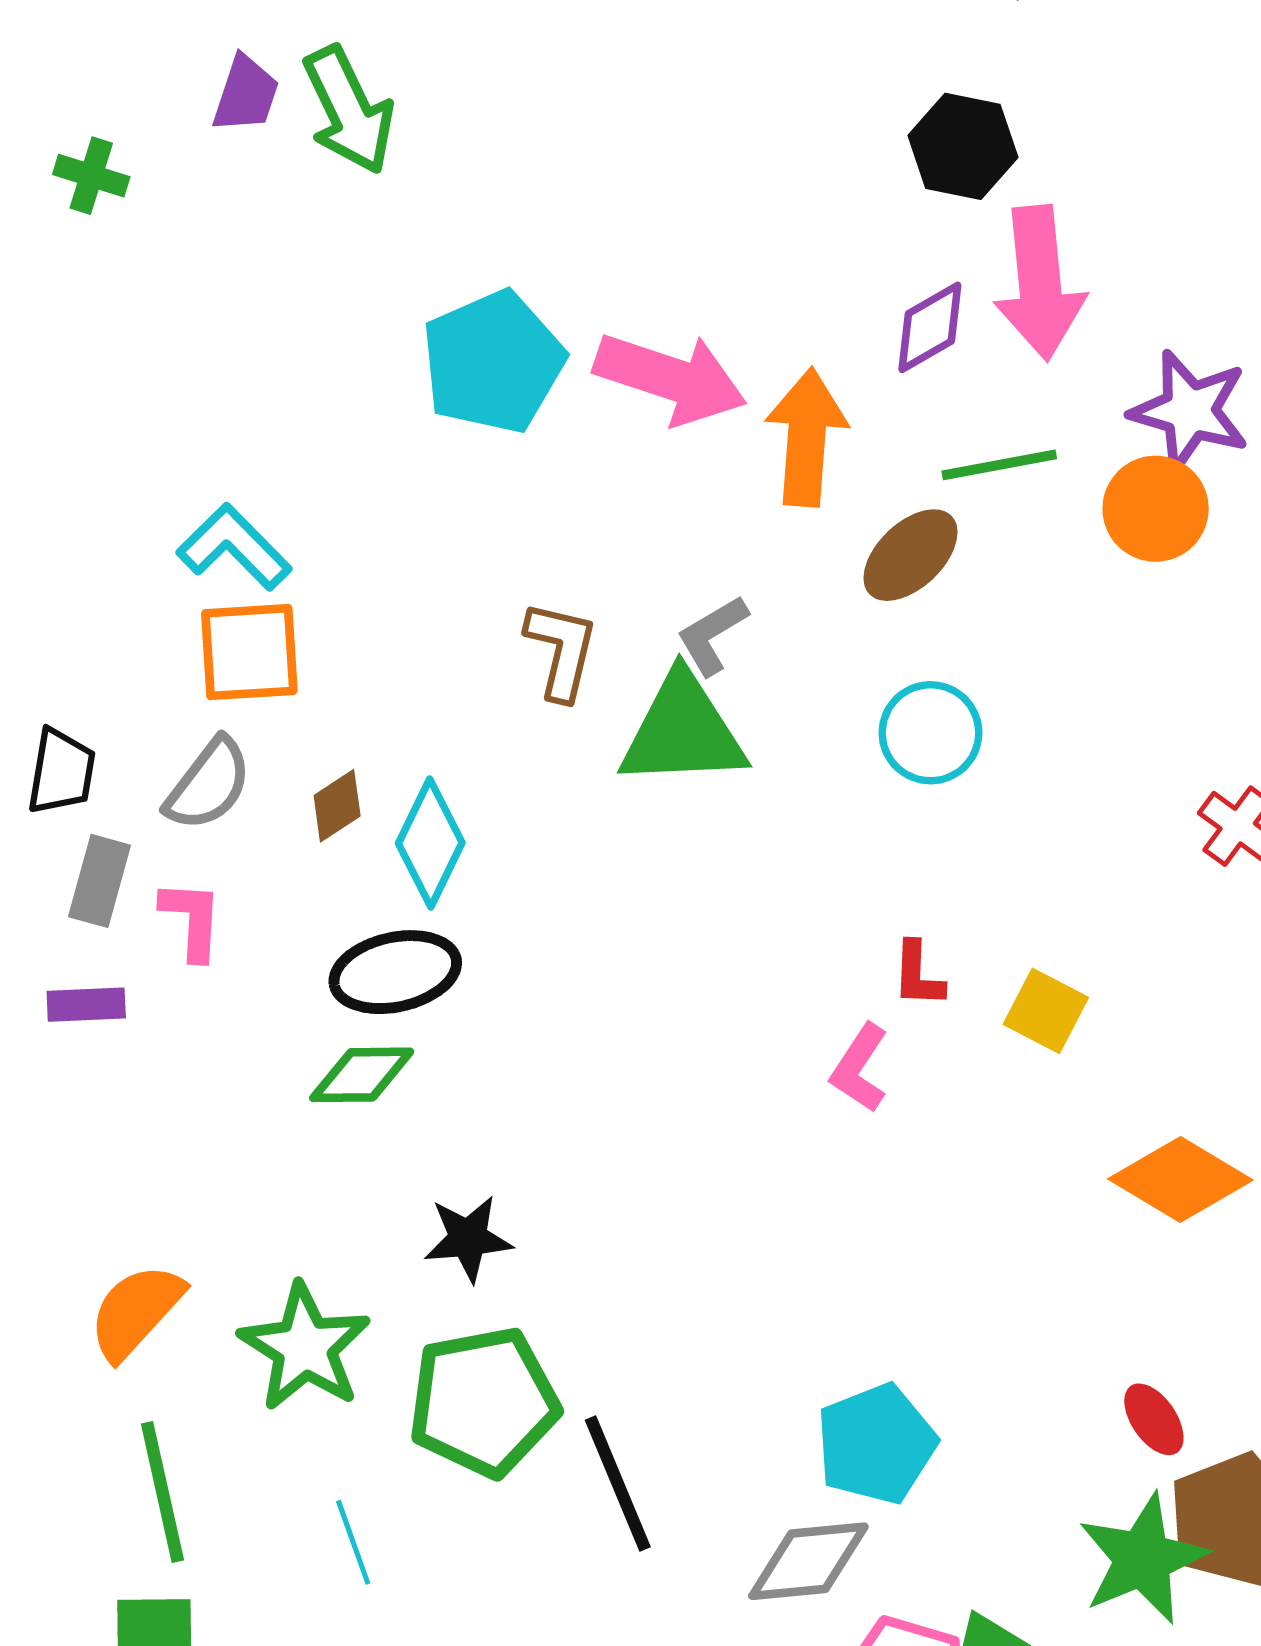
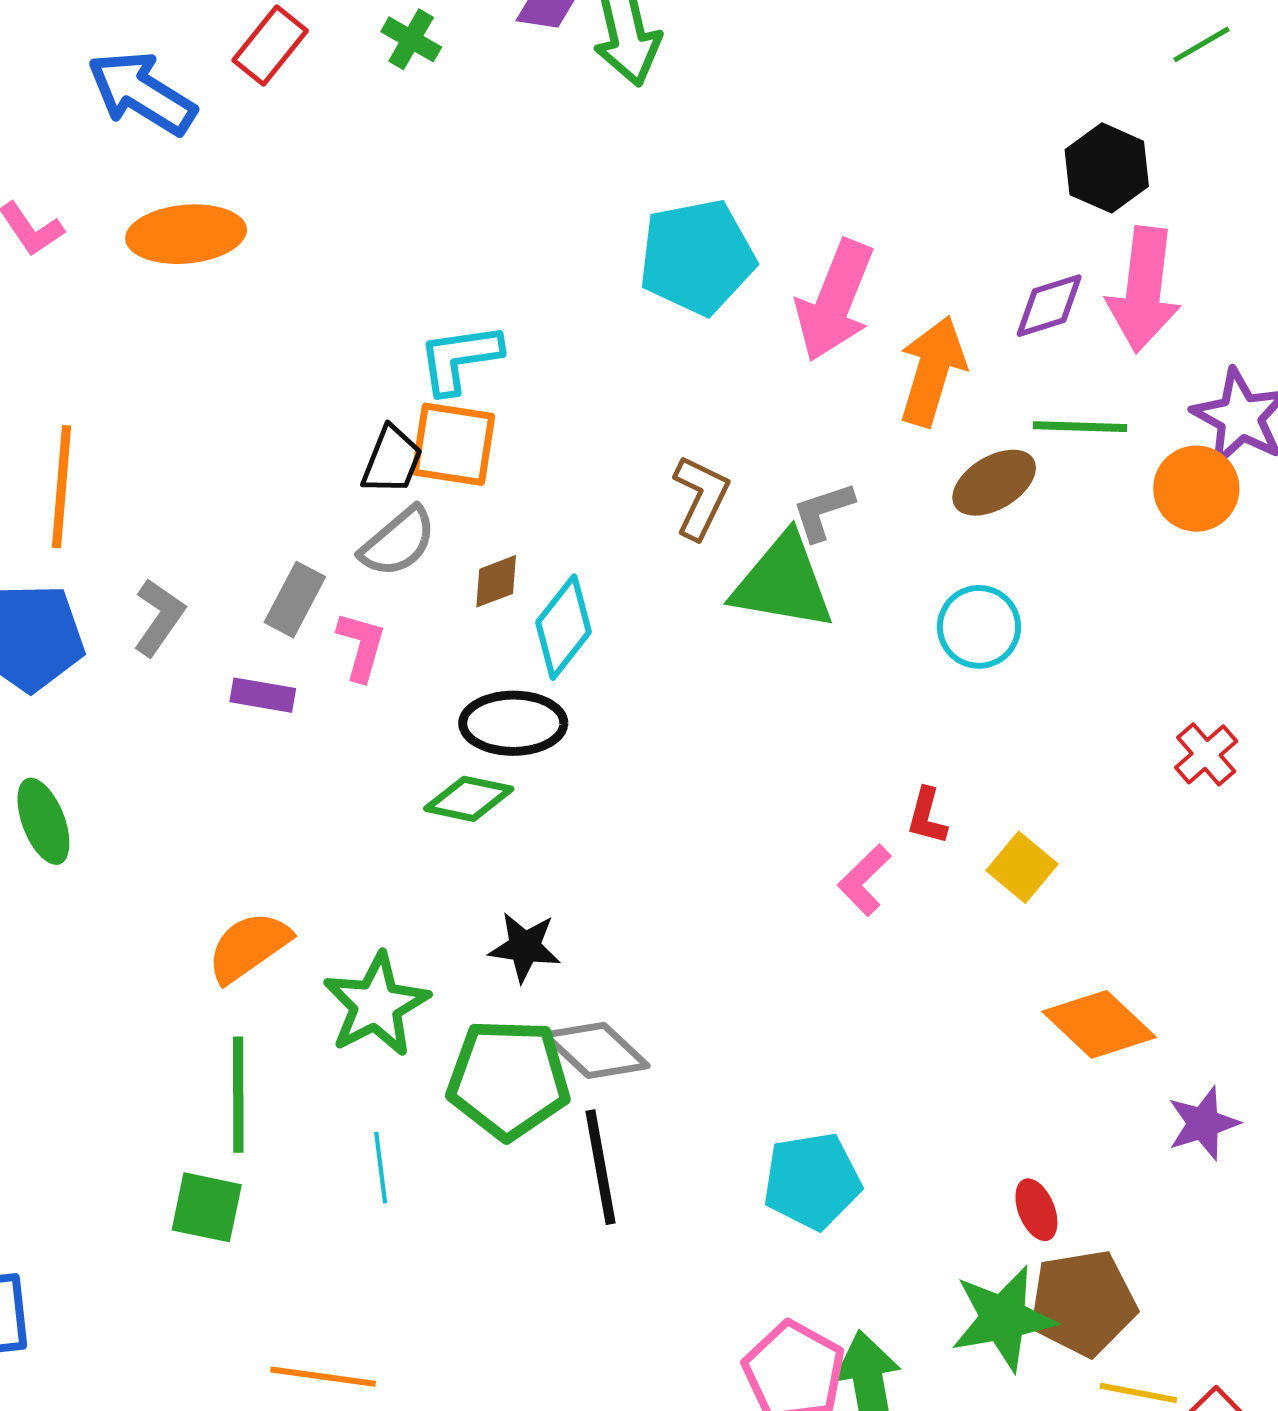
pink arrow: (670, 378) -> (835, 301), turned 81
cyan L-shape: (234, 547) -> (460, 358), turned -66
black trapezoid: (61, 772) -> (392, 460), moved
gray diamond: (808, 1561) -> (596, 1050), moved, turned 36

